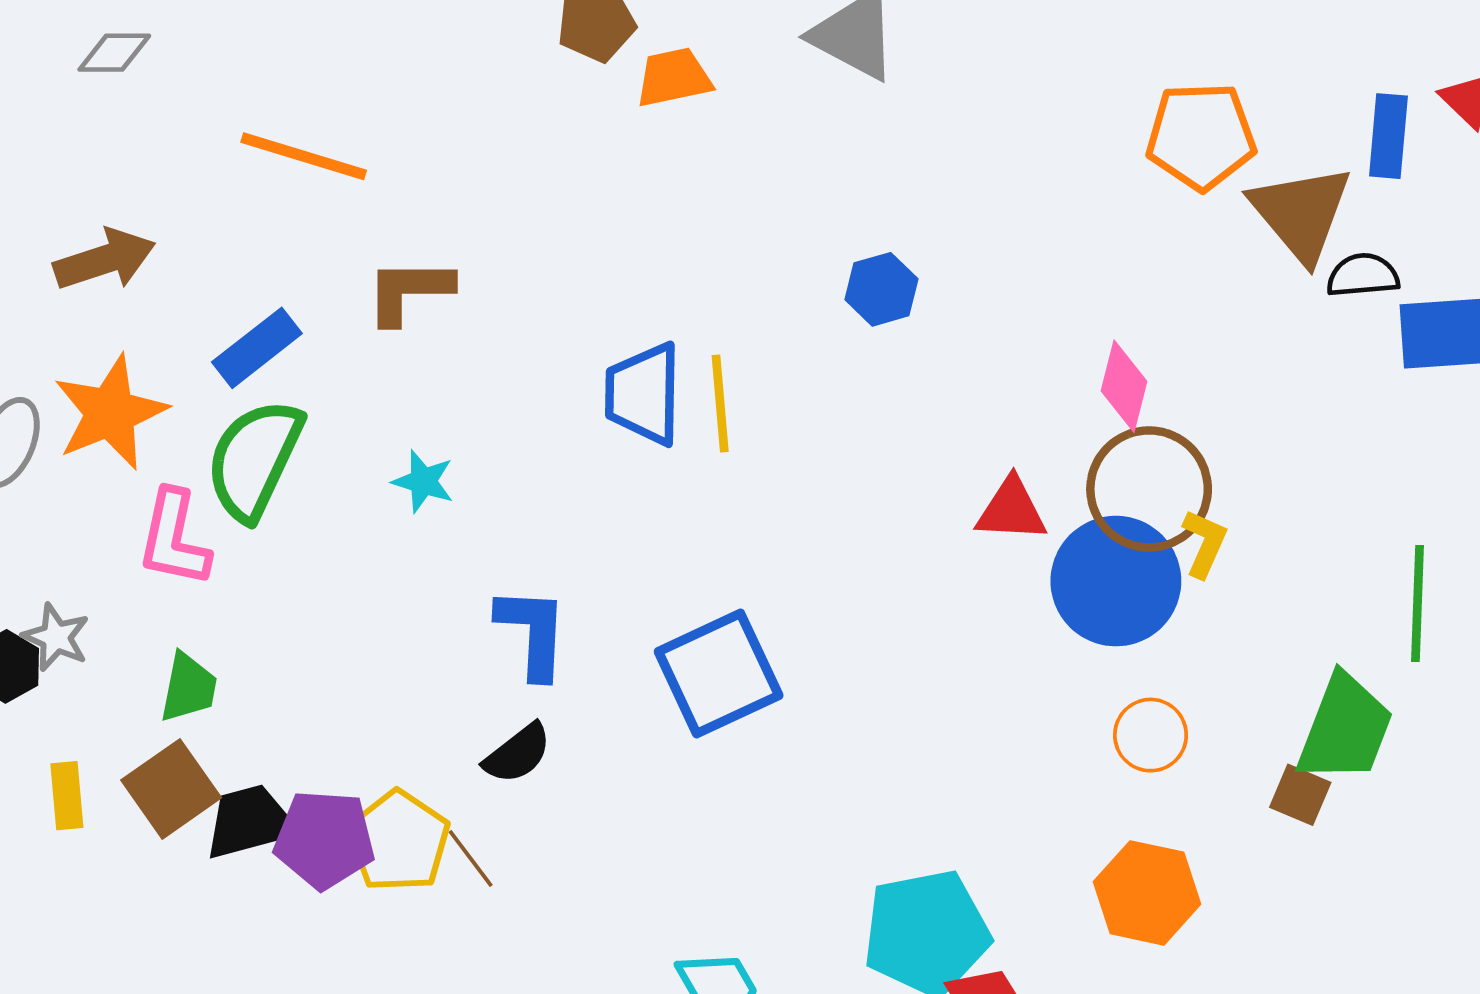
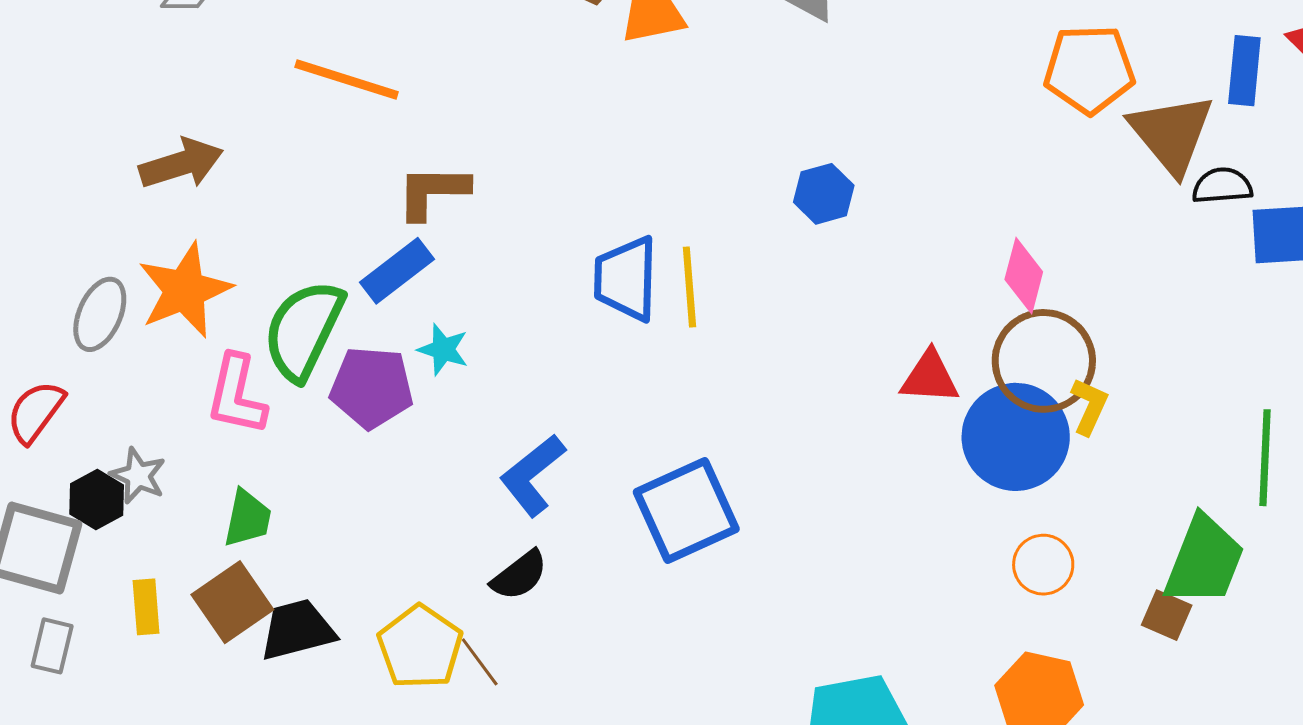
blue rectangle: (257, 348) -> (397, 271), moved
blue L-shape: (532, 632) -> (533, 475), turned -132
purple pentagon: (324, 839) -> (372, 387), moved

